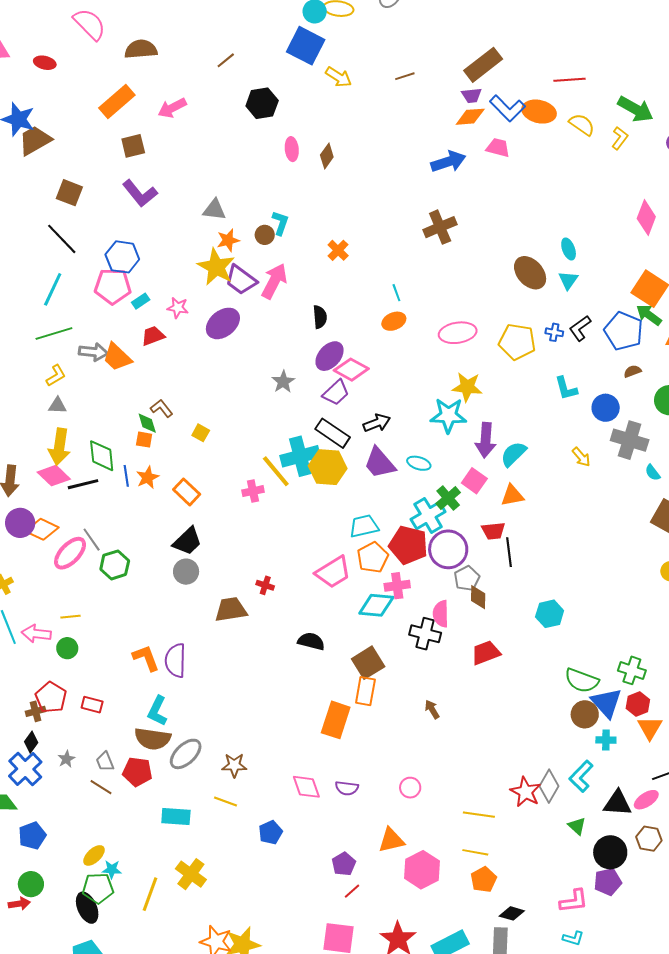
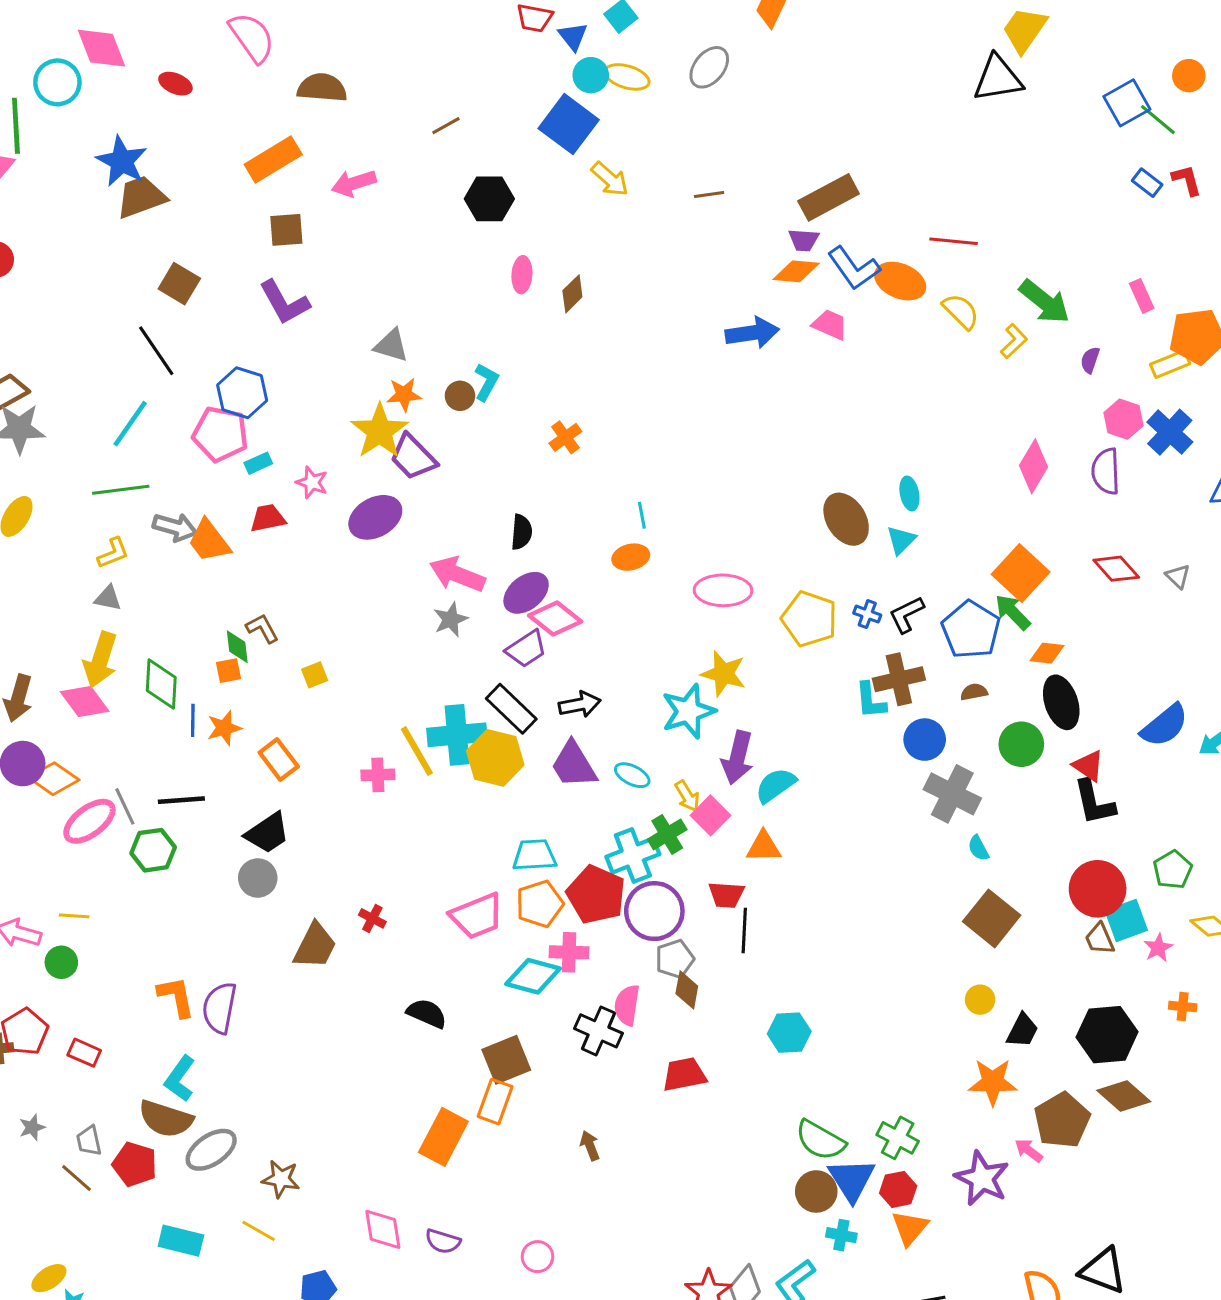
brown cross: (440, 227) -> (899, 679), moved
pink arrow: (274, 281) -> (457, 574), moved, turned -105
cyan star: (448, 415) -> (688, 711), turned -30
yellow square: (201, 433) -> (315, 675), turned 30
orange square: (144, 440) -> (229, 671), turned -30
yellow arrow: (581, 457) -> (687, 796), moved
black line: (83, 484) -> (181, 800), moved
brown trapezoid: (231, 610) -> (315, 946), turned 116

